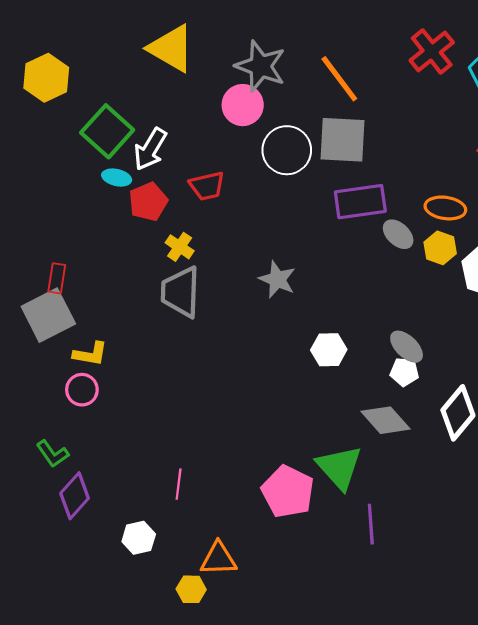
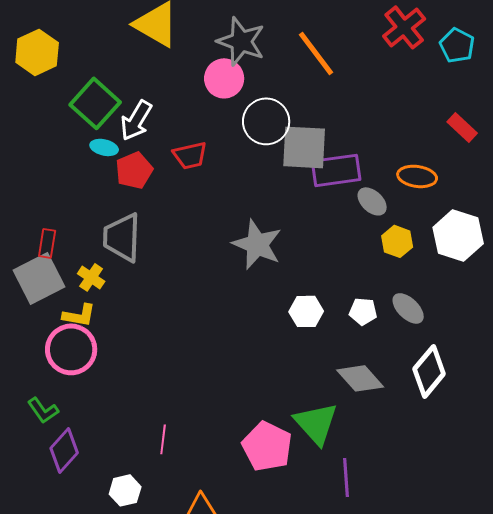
gray square: (342, 140) -> (304, 147), moved
yellow cross: (180, 247) -> (91, 277), moved
yellow hexagon: (440, 248) -> (397, 241), moved
gray star: (277, 279) -> (257, 244), size x1.4
gray trapezoid: (181, 292) -> (122, 237), moved
gray ellipse: (407, 347) -> (408, 308), moved
white pentagon: (404, 372) -> (363, 311), moved
pink circle: (82, 390) -> (71, 349), size x1.6

